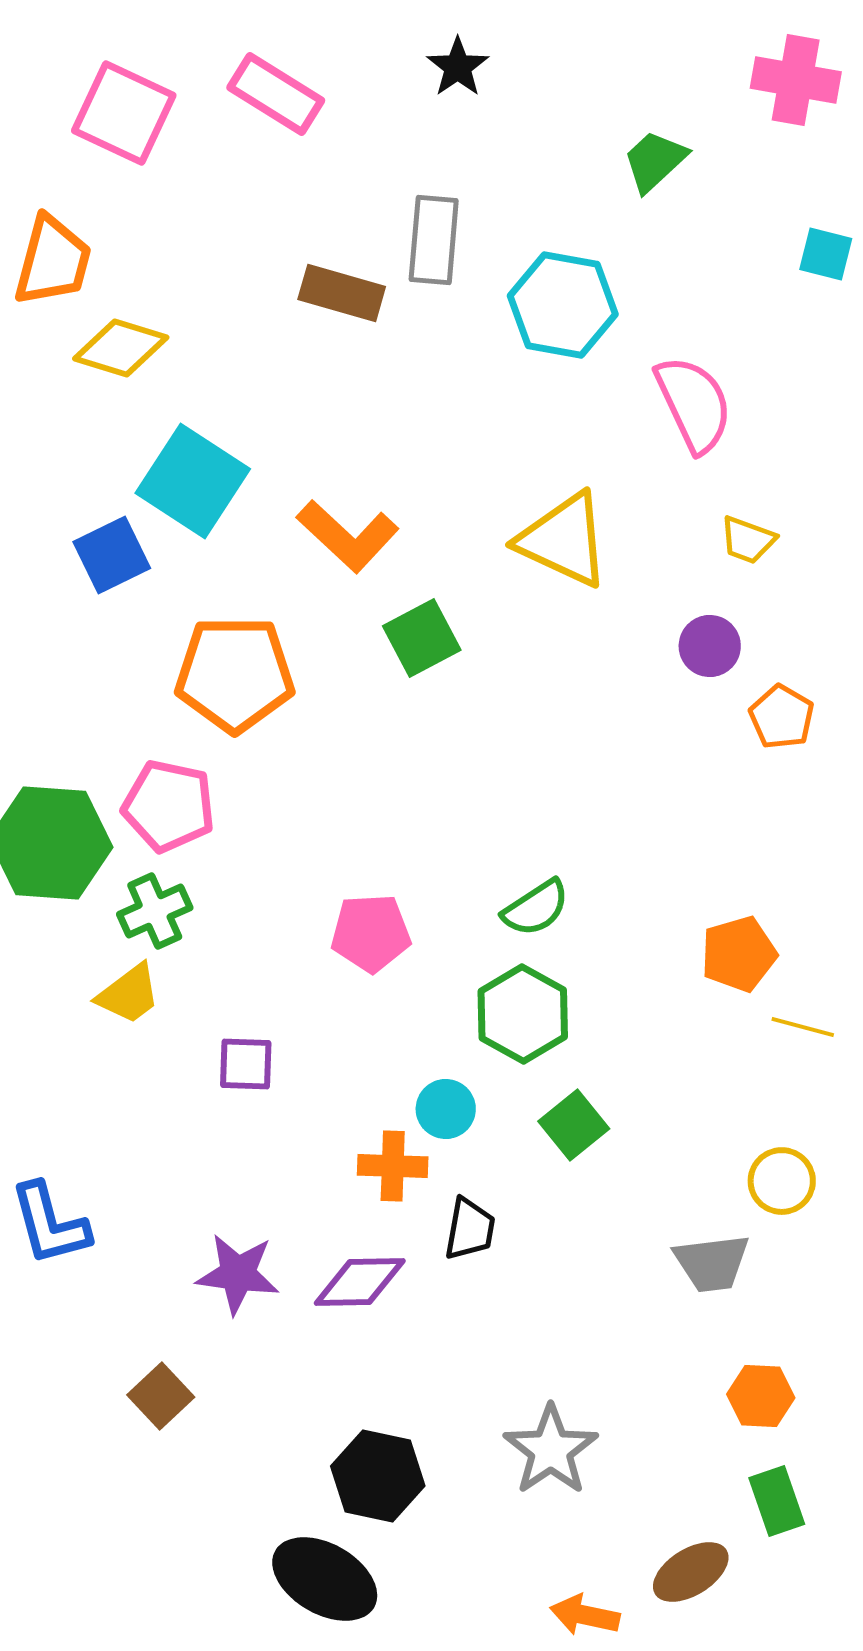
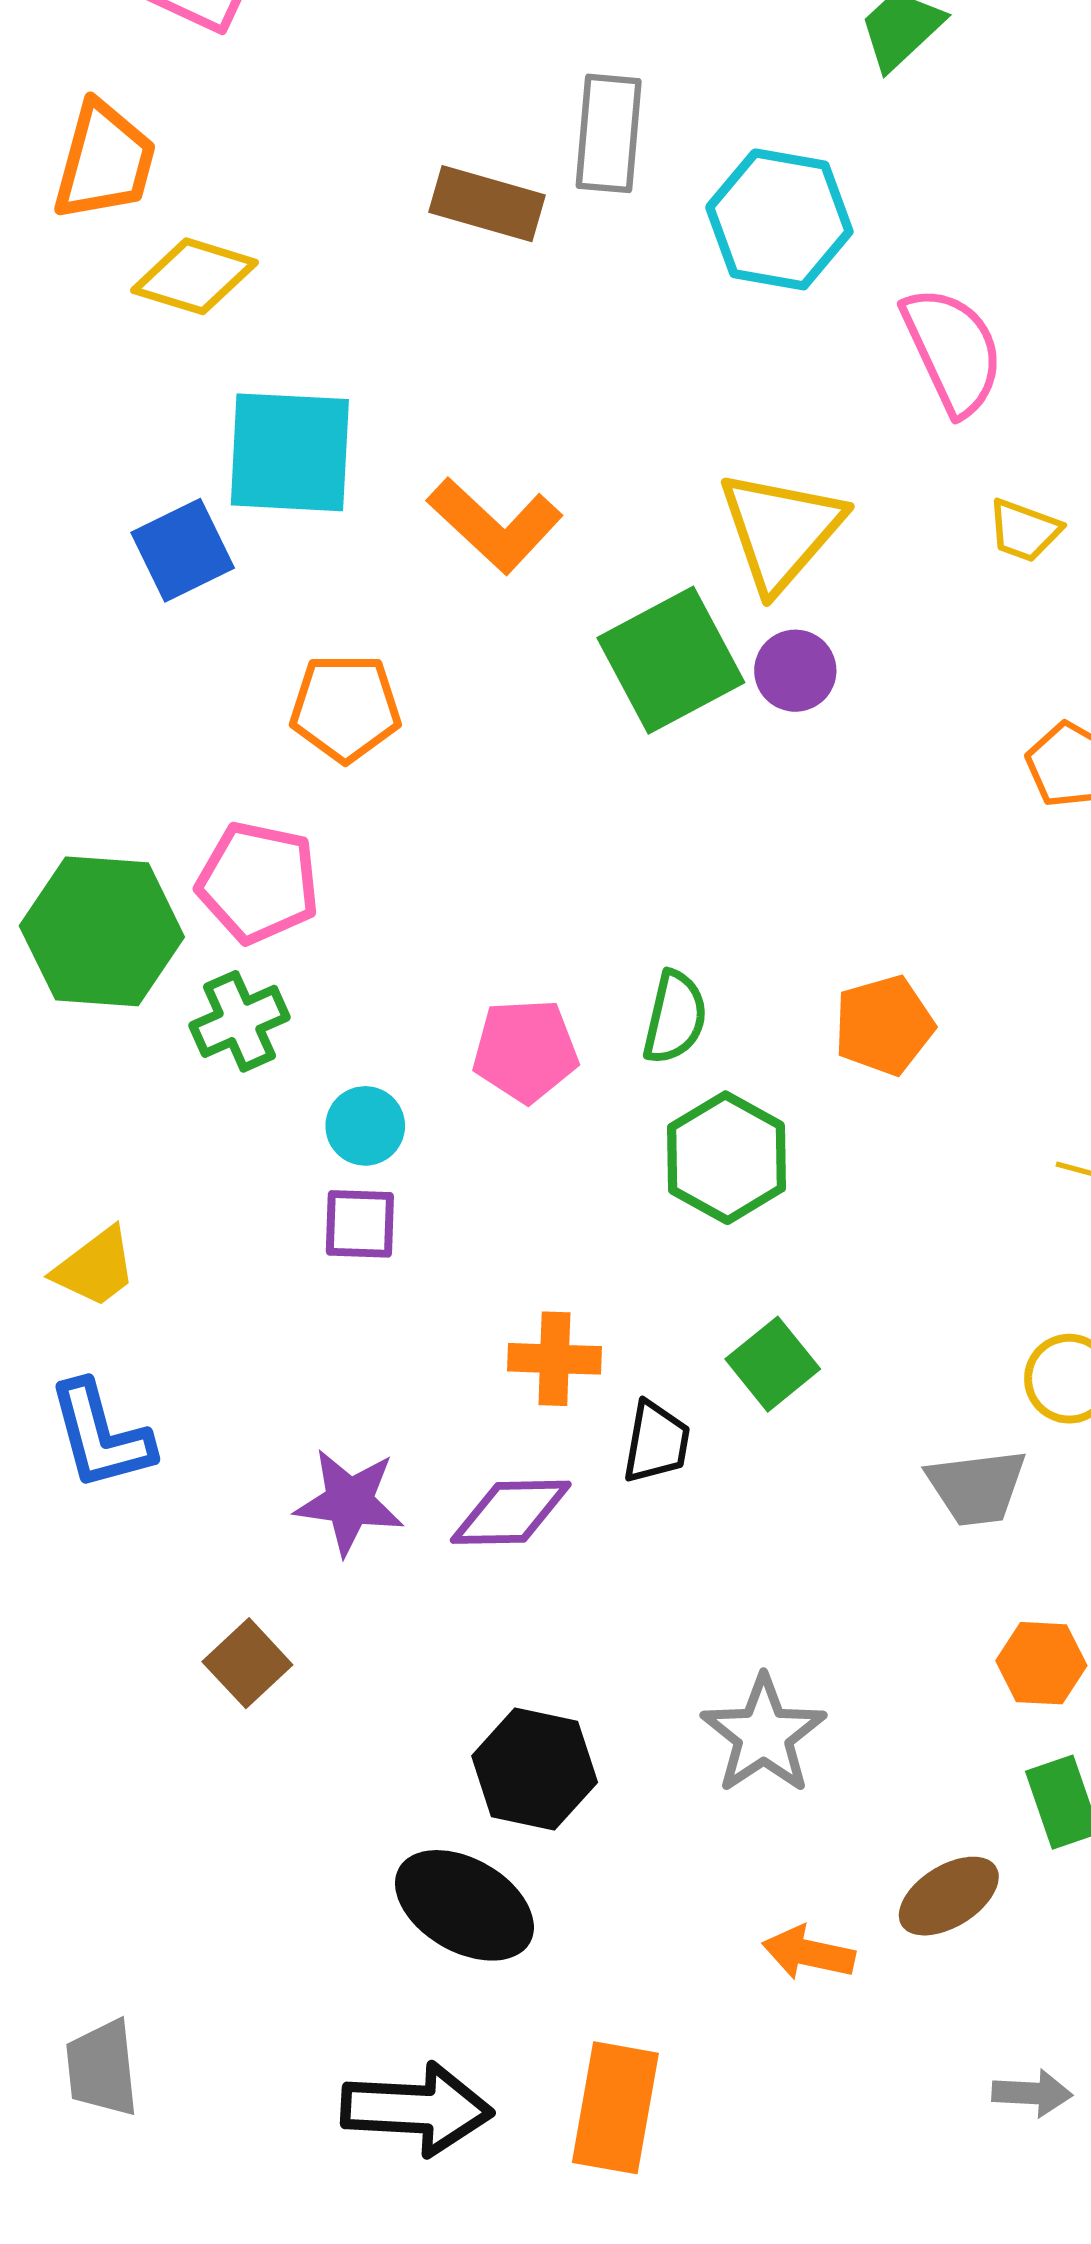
cyan square: (193, 481) -> (290, 452), turned -30
yellow triangle: (564, 540) -> (781, 530), turned 46
green square: (422, 638) -> (671, 660), moved, size x1.4
purple circle: (710, 646) -> (795, 671), moved
orange pentagon: (235, 674) -> (345, 708), size x0.7
green semicircle: (536, 908) -> (675, 1017), moved, turned -44
orange pentagon: (739, 954) -> (884, 1025), moved
yellow trapezoid: (129, 994) -> (95, 1267), moved
cyan circle: (446, 1109) -> (365, 1126), moved
green square: (574, 1125) -> (773, 1364), moved

